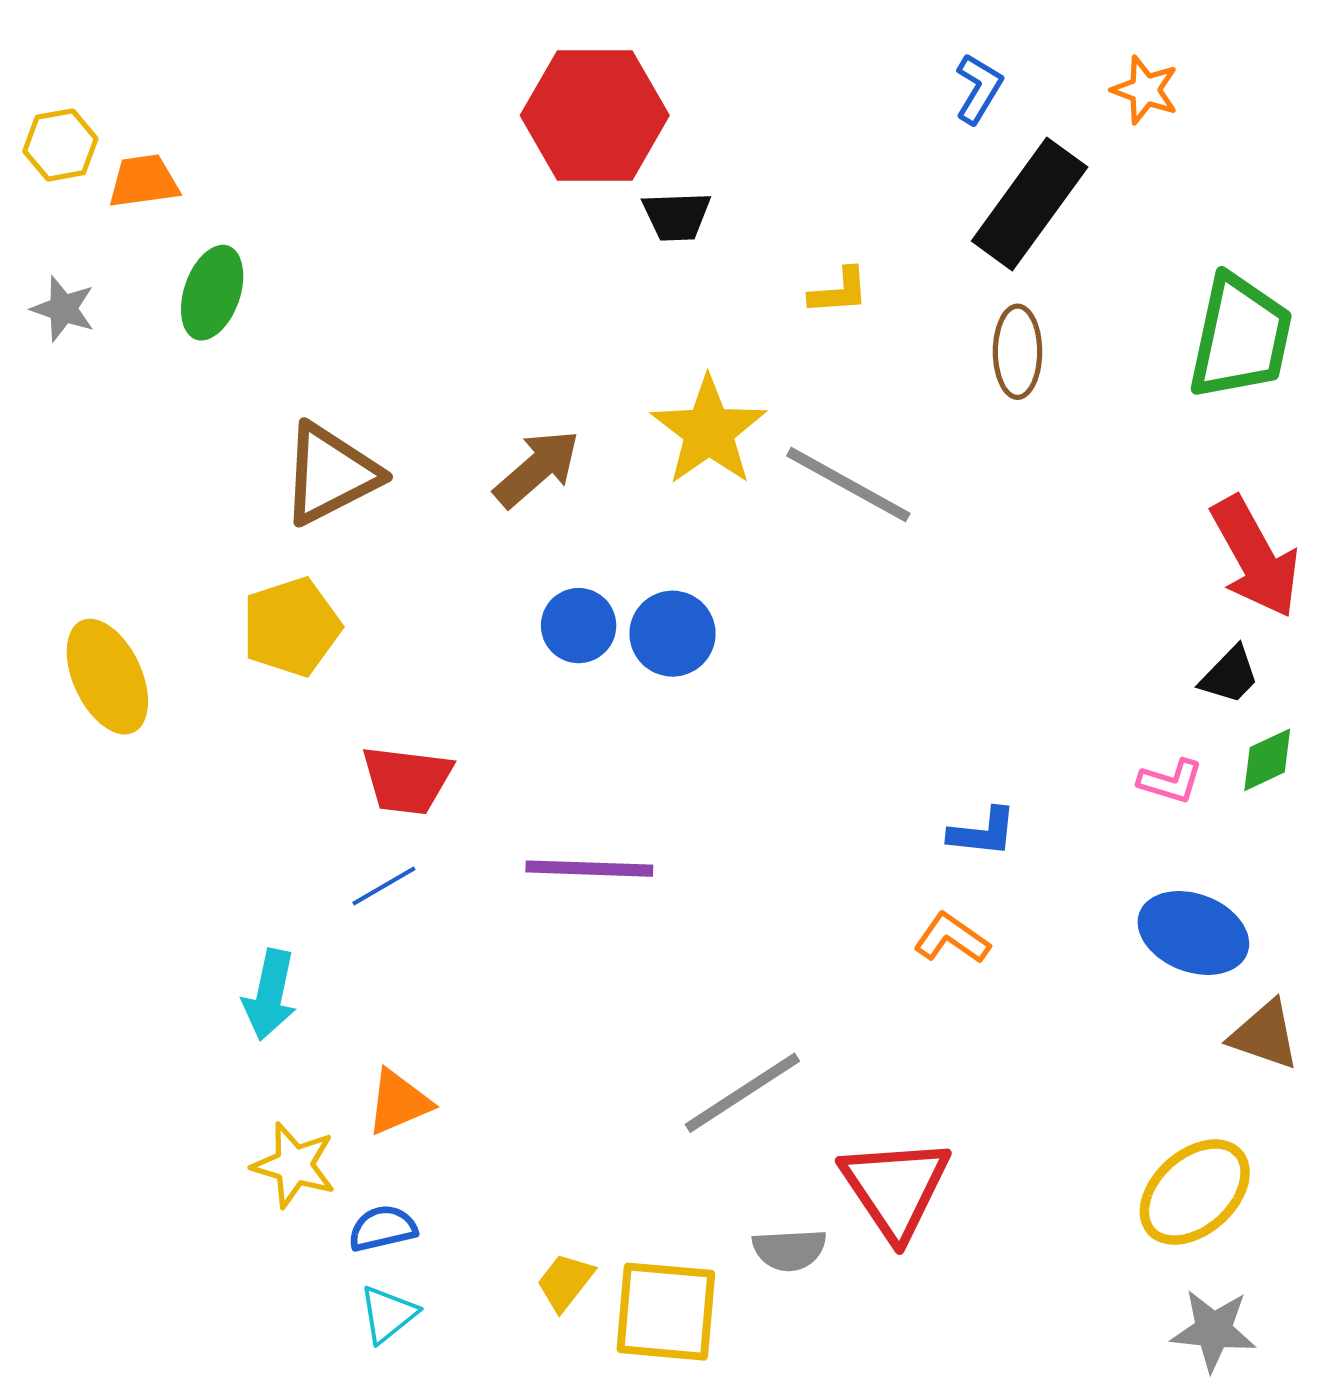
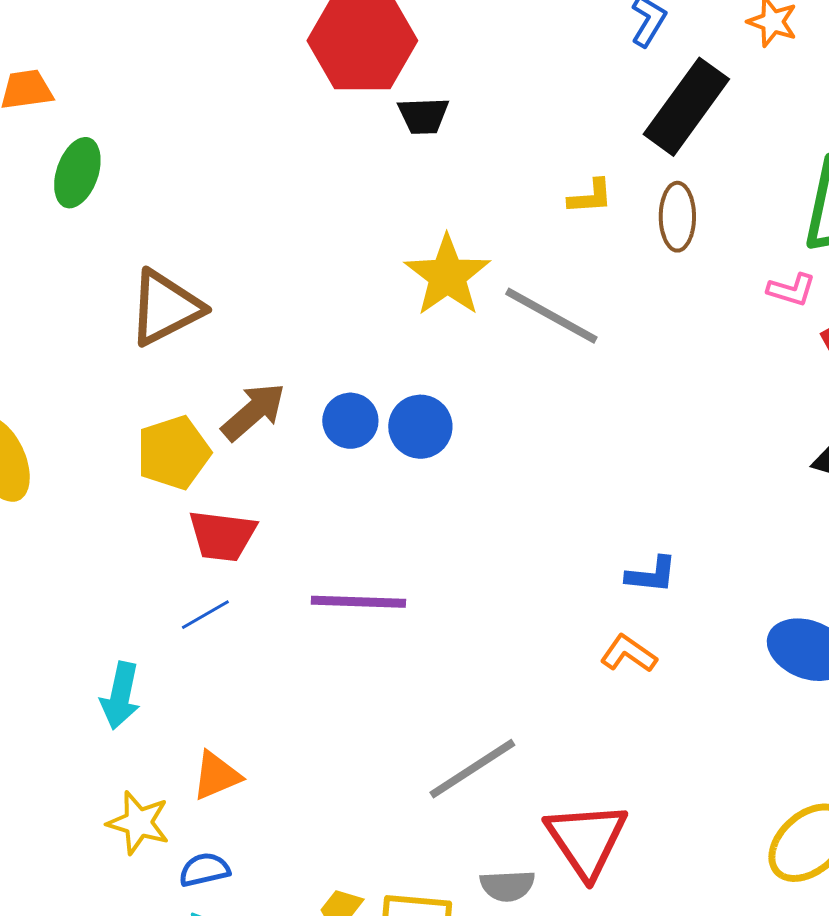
yellow L-shape: (839, 291) -> (590, 197), moved
brown arrow: (537, 469) -> (253, 412), moved
yellow pentagon: (291, 627) -> (173, 453), moved
pink L-shape: (1171, 781) -> (791, 290), moved

